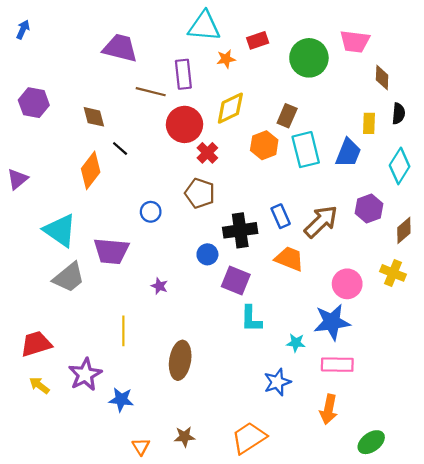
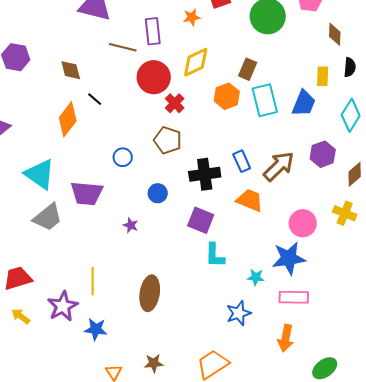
blue circle: (207, 254) -> (158, 193), moved
yellow line: (123, 331) -> (93, 281), moved

